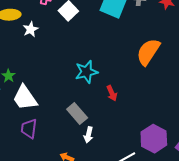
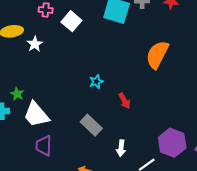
cyan star: (86, 72) -> (96, 82), size x0.6
white arrow: (88, 135) -> (121, 148), moved

